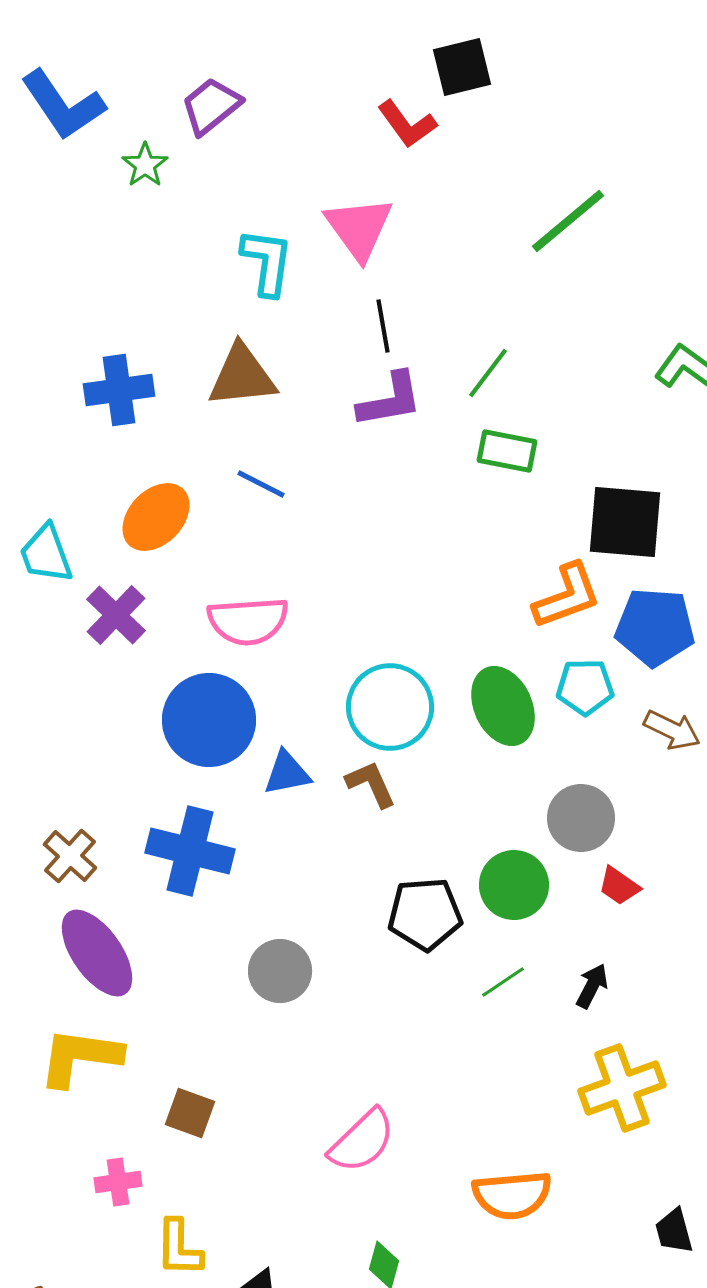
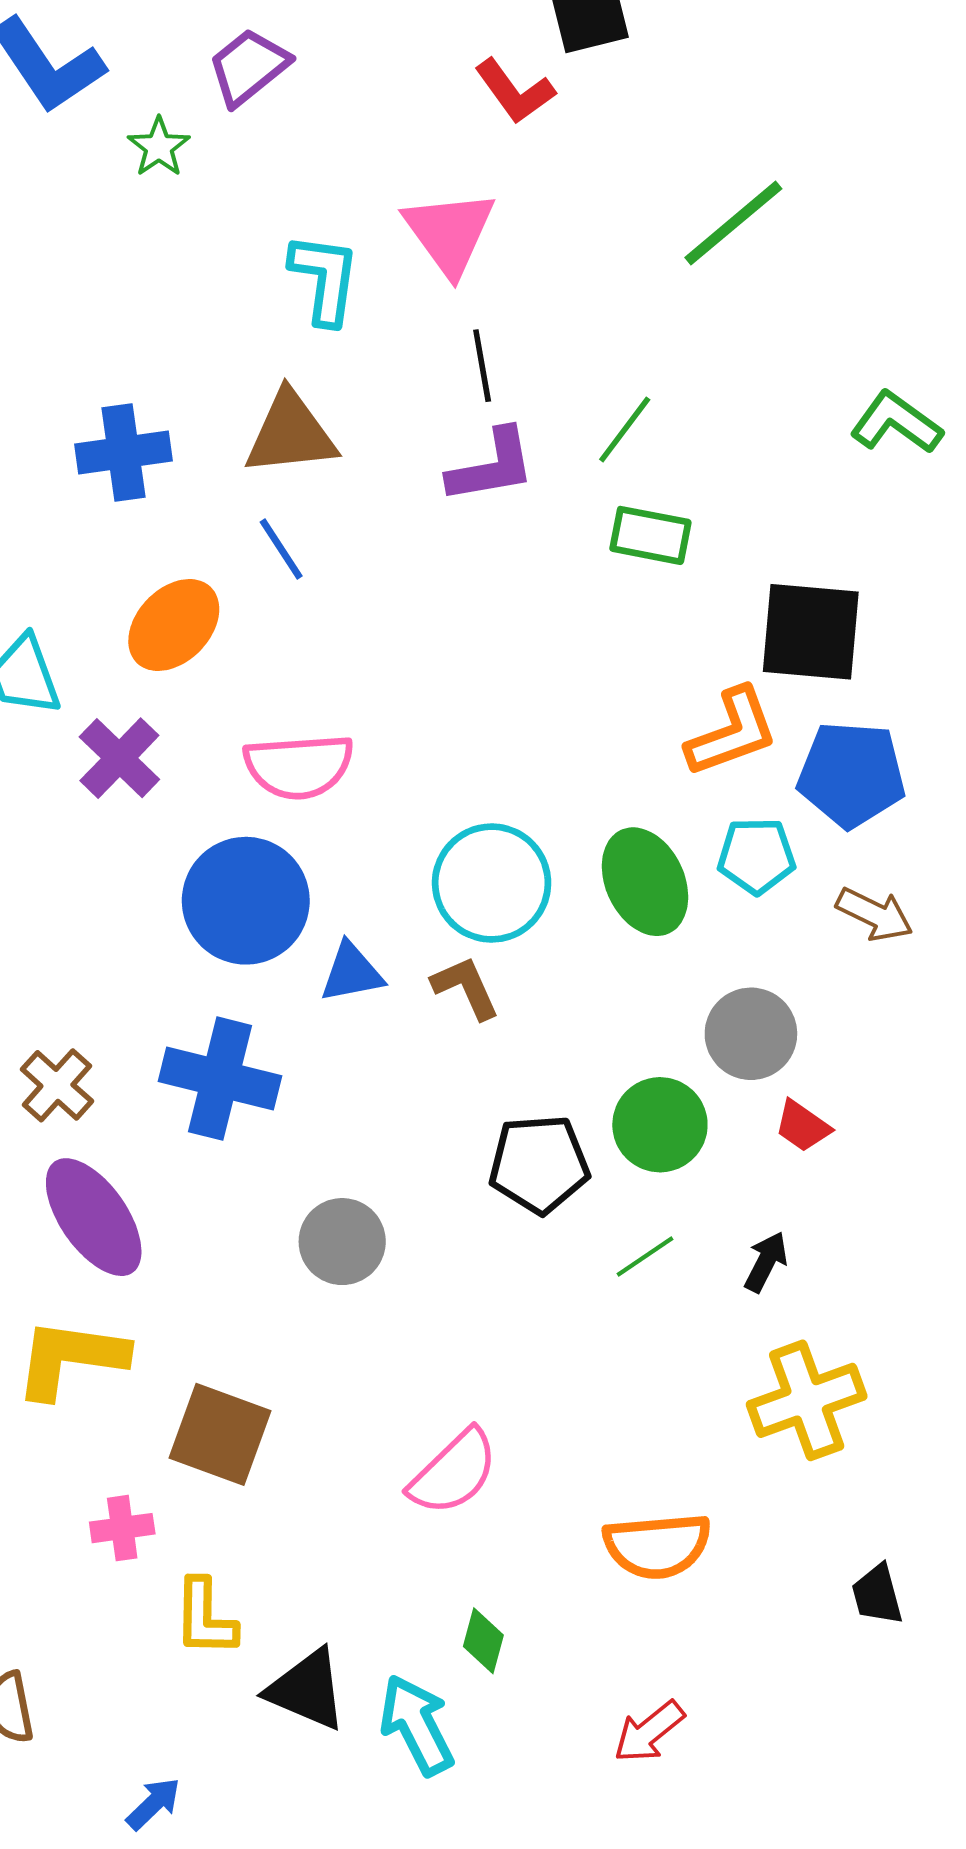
blue line: (261, 484) -> (281, 549), moved, turned 30
brown square: (190, 1113) -> (220, 1434), size x1.5

